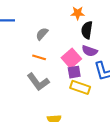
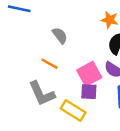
gray semicircle: (42, 34) -> (60, 35), turned 88
yellow rectangle: (80, 87) -> (73, 110), moved

